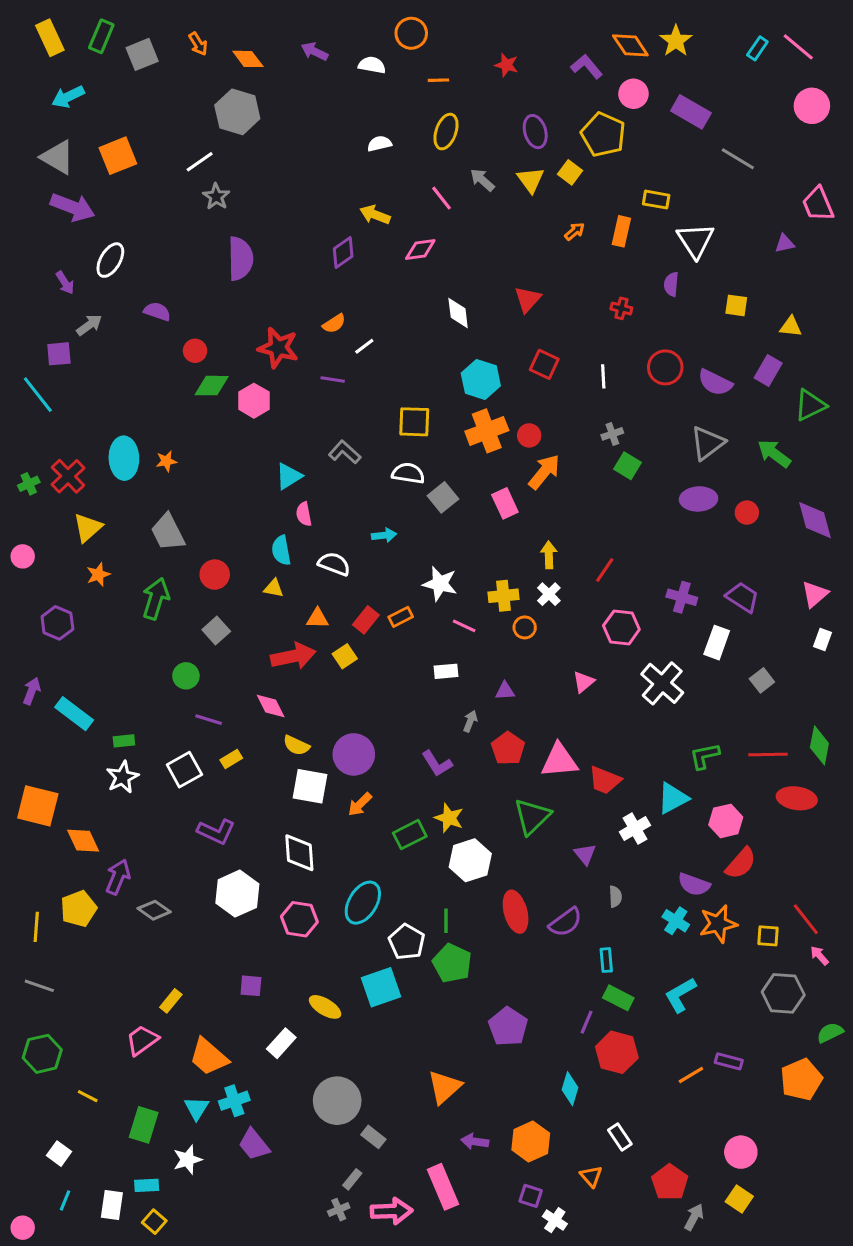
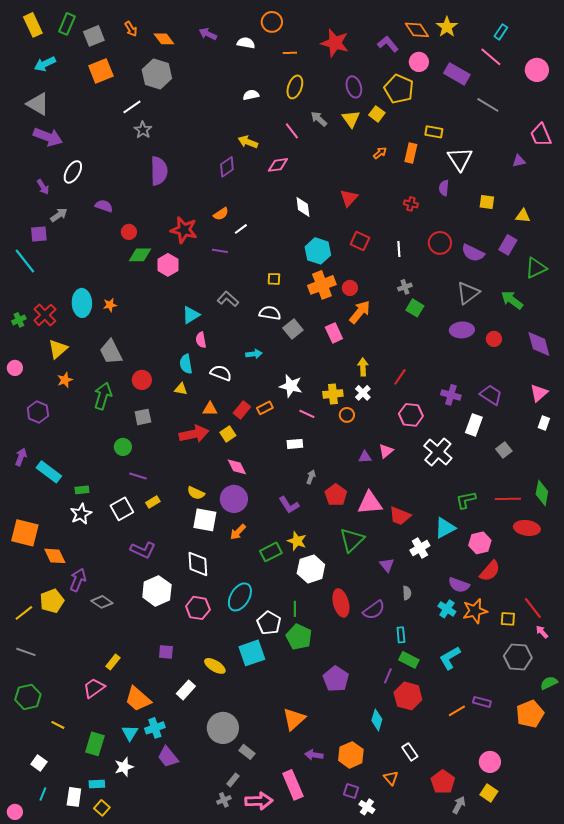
pink line: (798, 47) -> (491, 57), moved
red star: (506, 65) -> (335, 43), size x1.8
orange square: (118, 156) -> (101, 71), moved
yellow square: (414, 422) -> (274, 279), size x0.6
gray square: (216, 630) -> (143, 417), turned 30
purple triangle: (505, 691) -> (365, 457), moved
pink diamond: (271, 706) -> (237, 467), moved
yellow line: (36, 927) -> (24, 613), turned 48

